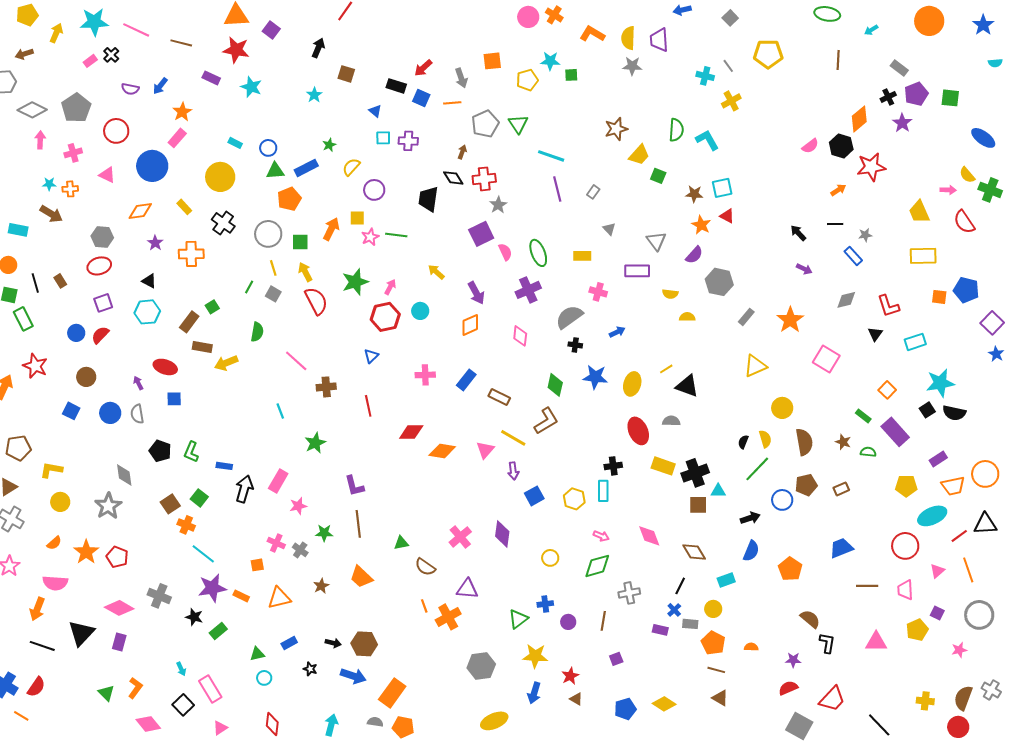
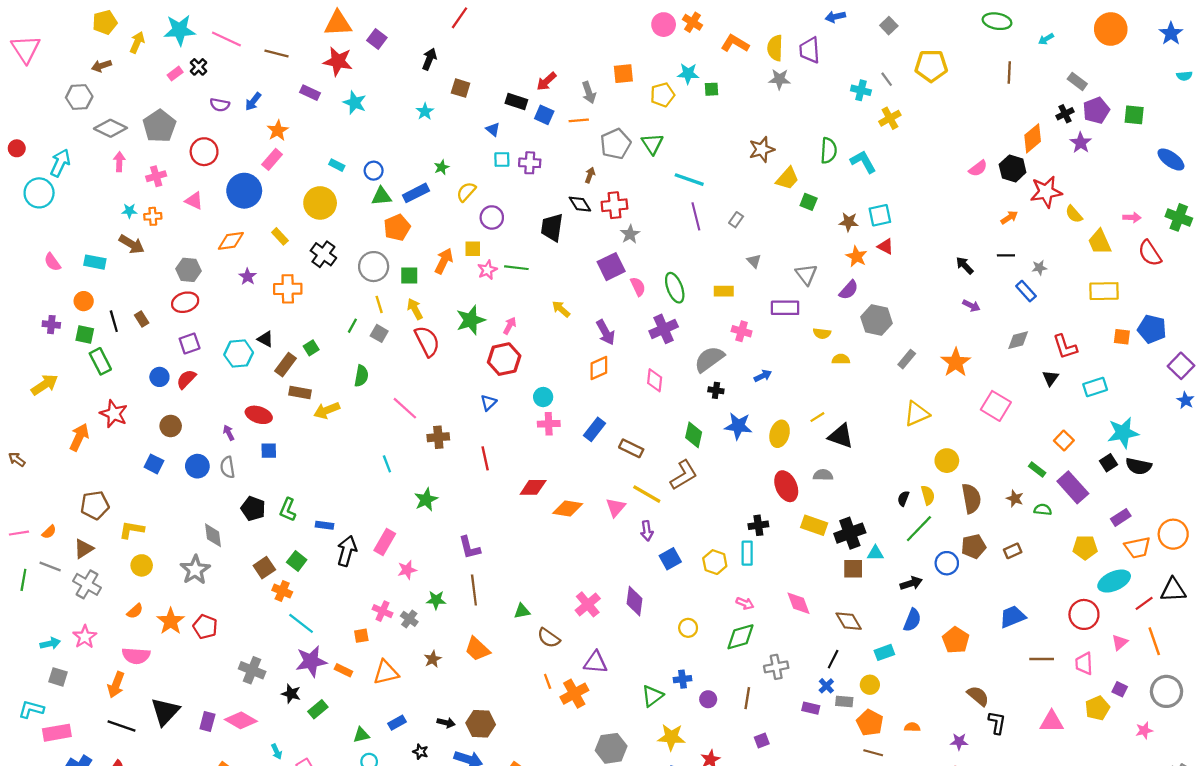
yellow semicircle: (967, 175) -> (1074, 214), moved
black triangle: (149, 281) -> (265, 339), moved
cyan circle: (420, 311) -> (543, 397), moved
pink diamond: (119, 608) -> (241, 720), moved

